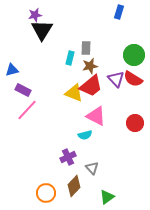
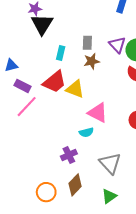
cyan rectangle: (70, 58) -> (61, 53), moved
purple triangle: (116, 79) -> (117, 45), moved
red trapezoid: (91, 86) -> (54, 82), moved
gray triangle: (92, 168) -> (110, 163), moved, size x1.6

